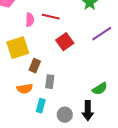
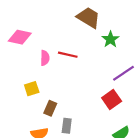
red square: (65, 42) -> (112, 99), moved
yellow square: (18, 48) -> (32, 89), size x0.6

